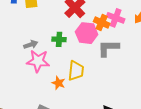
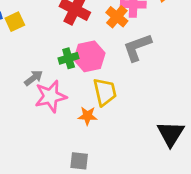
orange cross: (102, 23) -> (117, 17), turned 35
pink hexagon: (87, 33) -> (89, 56), moved

